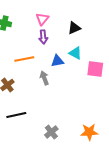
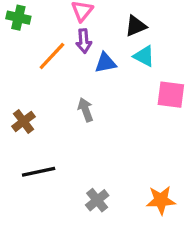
cyan triangle: (75, 53) -> (144, 56), moved
orange line: (24, 59) -> (52, 56), moved, turned -36
blue triangle: (57, 61) -> (106, 63), moved

